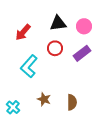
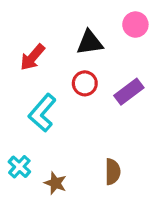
pink circle: (84, 26) -> (135, 25), moved
brown star: (44, 99) -> (55, 183), moved
cyan cross: (13, 107) -> (19, 167), moved

